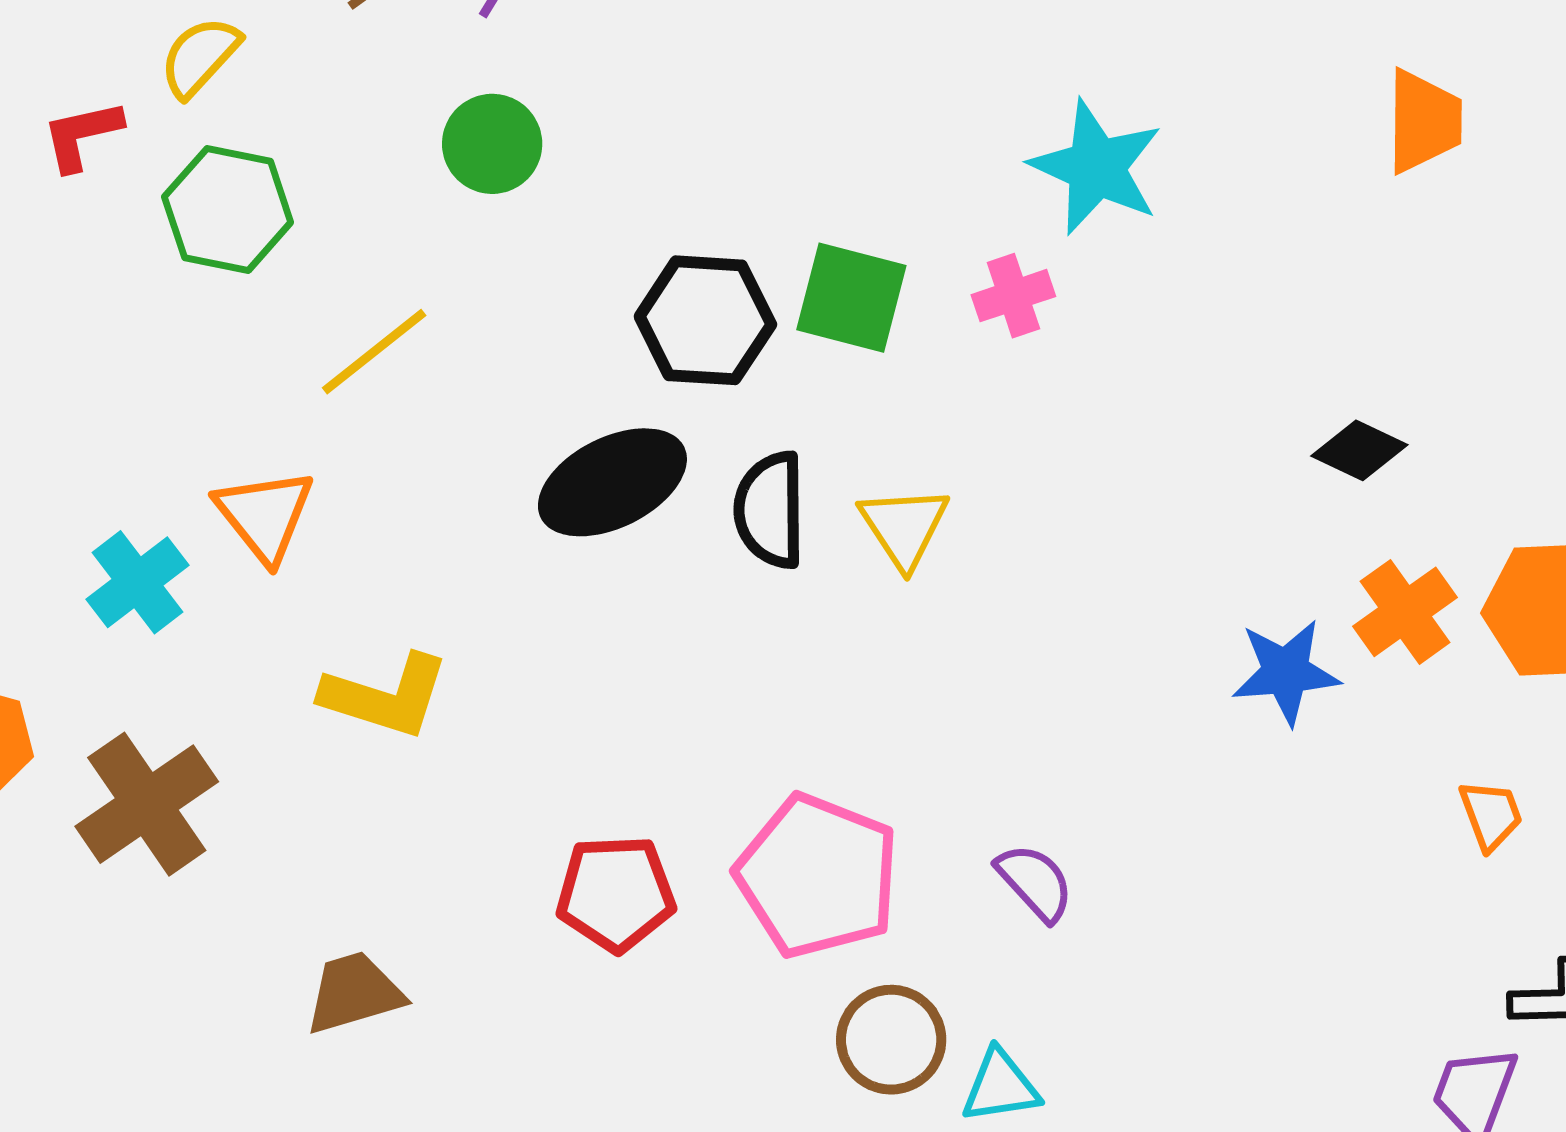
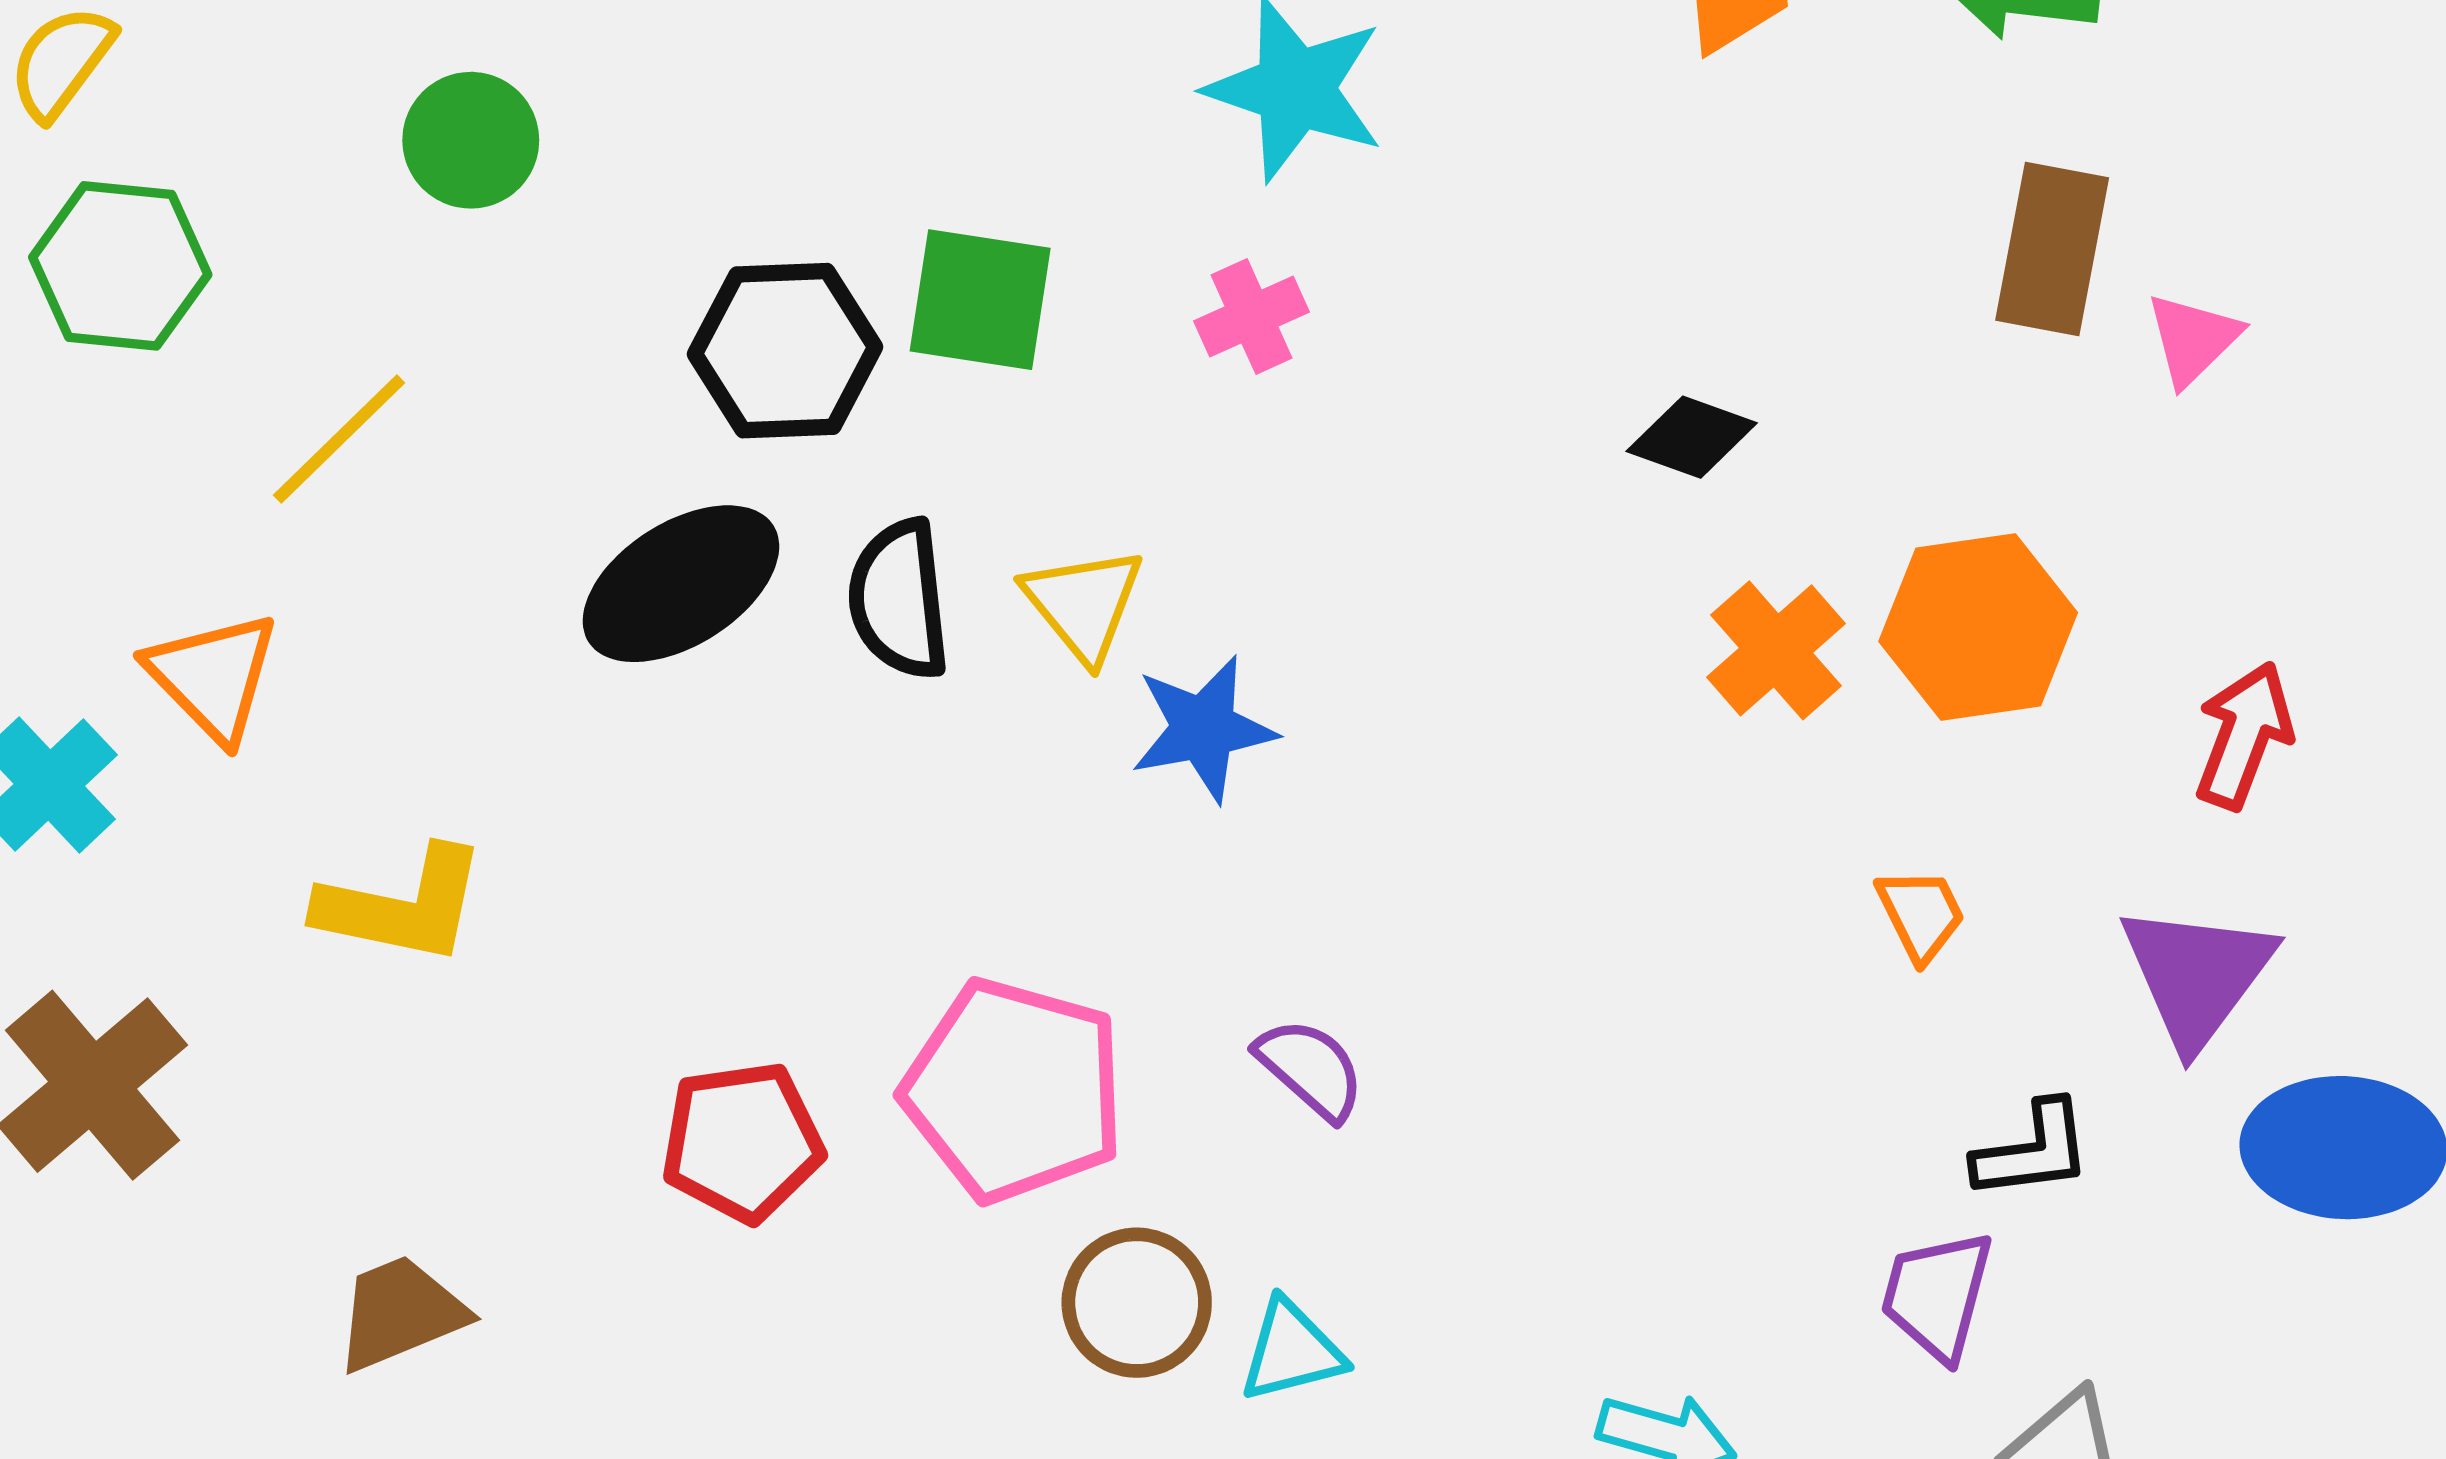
pink cross: (1013, 296) -> (1252, 317), moved
blue star: (1286, 672) -> (1203, 729), moved

